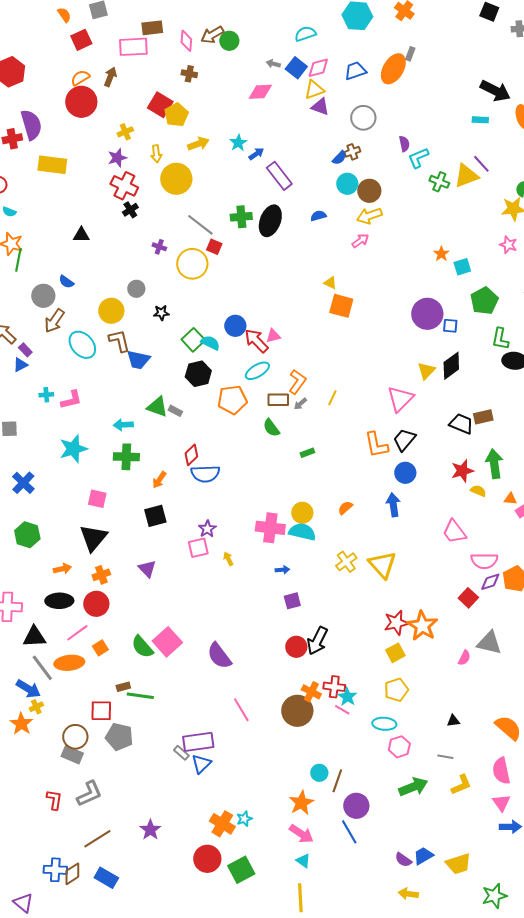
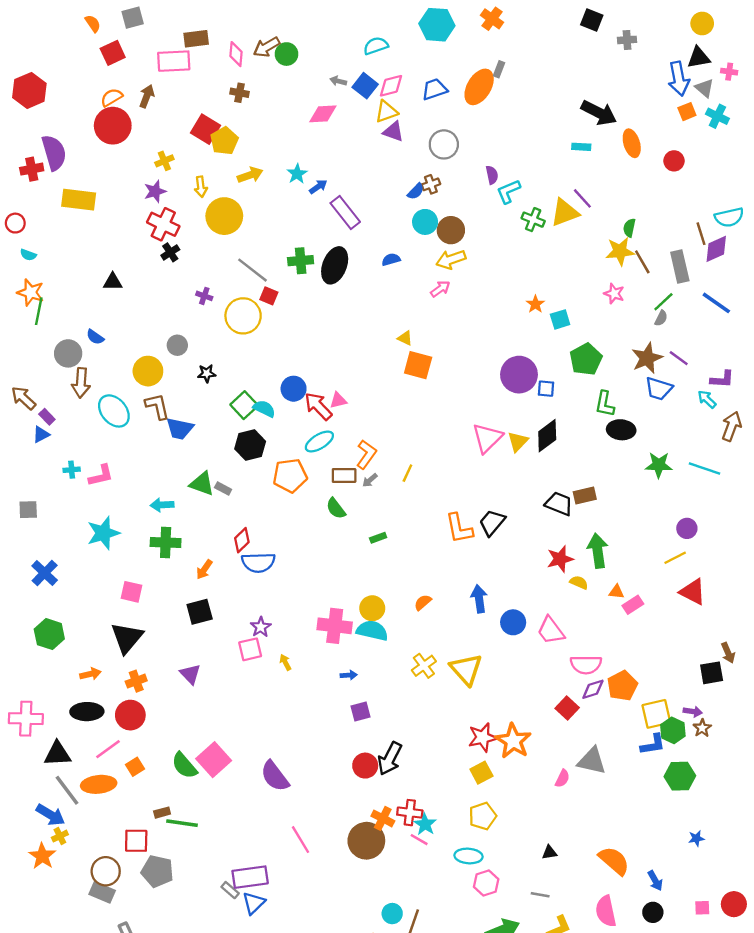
brown arrow: (54, 321) -> (81, 383), turned -30
pink triangle: (400, 399) -> (487, 438), moved
blue circle: (405, 473) -> (513, 622), moved

